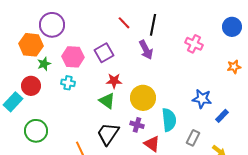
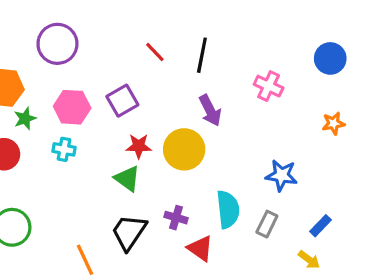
purple circle: (52, 25) -> (57, 44), moved
purple arrow: (146, 50) -> (210, 110), moved
yellow circle: (143, 98) -> (184, 149), moved
blue rectangle: (222, 116) -> (320, 226), moved
gray rectangle: (193, 138) -> (267, 224), moved

